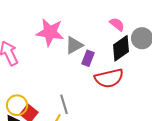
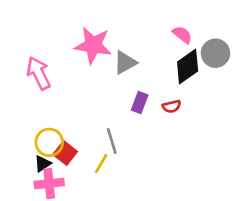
purple rectangle: (88, 58) -> (140, 102), moved
red semicircle: (109, 78) -> (172, 106), size x0.5

